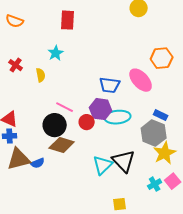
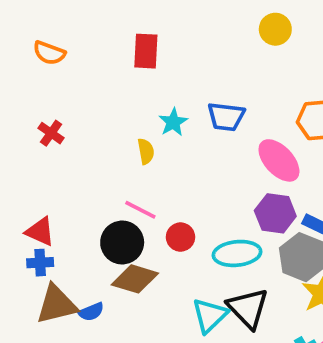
cyan star: (56, 53) -> (173, 122), moved
yellow semicircle: (41, 75) -> (146, 151), moved
blue trapezoid: (110, 85) -> (226, 117), moved
purple hexagon: (101, 109) -> (275, 213), moved
cyan ellipse: (118, 117) -> (237, 253), moved

